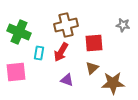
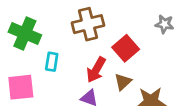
red square: (94, 43) -> (126, 48), turned -36
red arrow: (61, 52) -> (96, 70), moved

